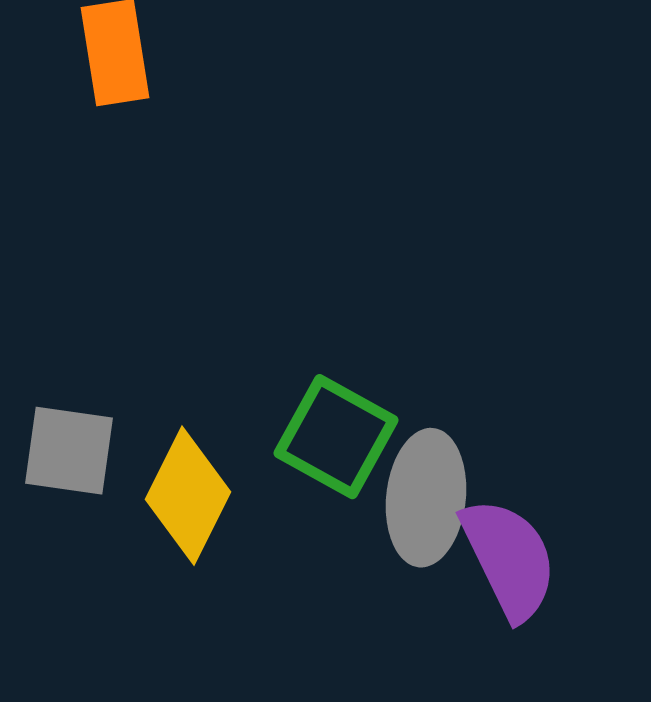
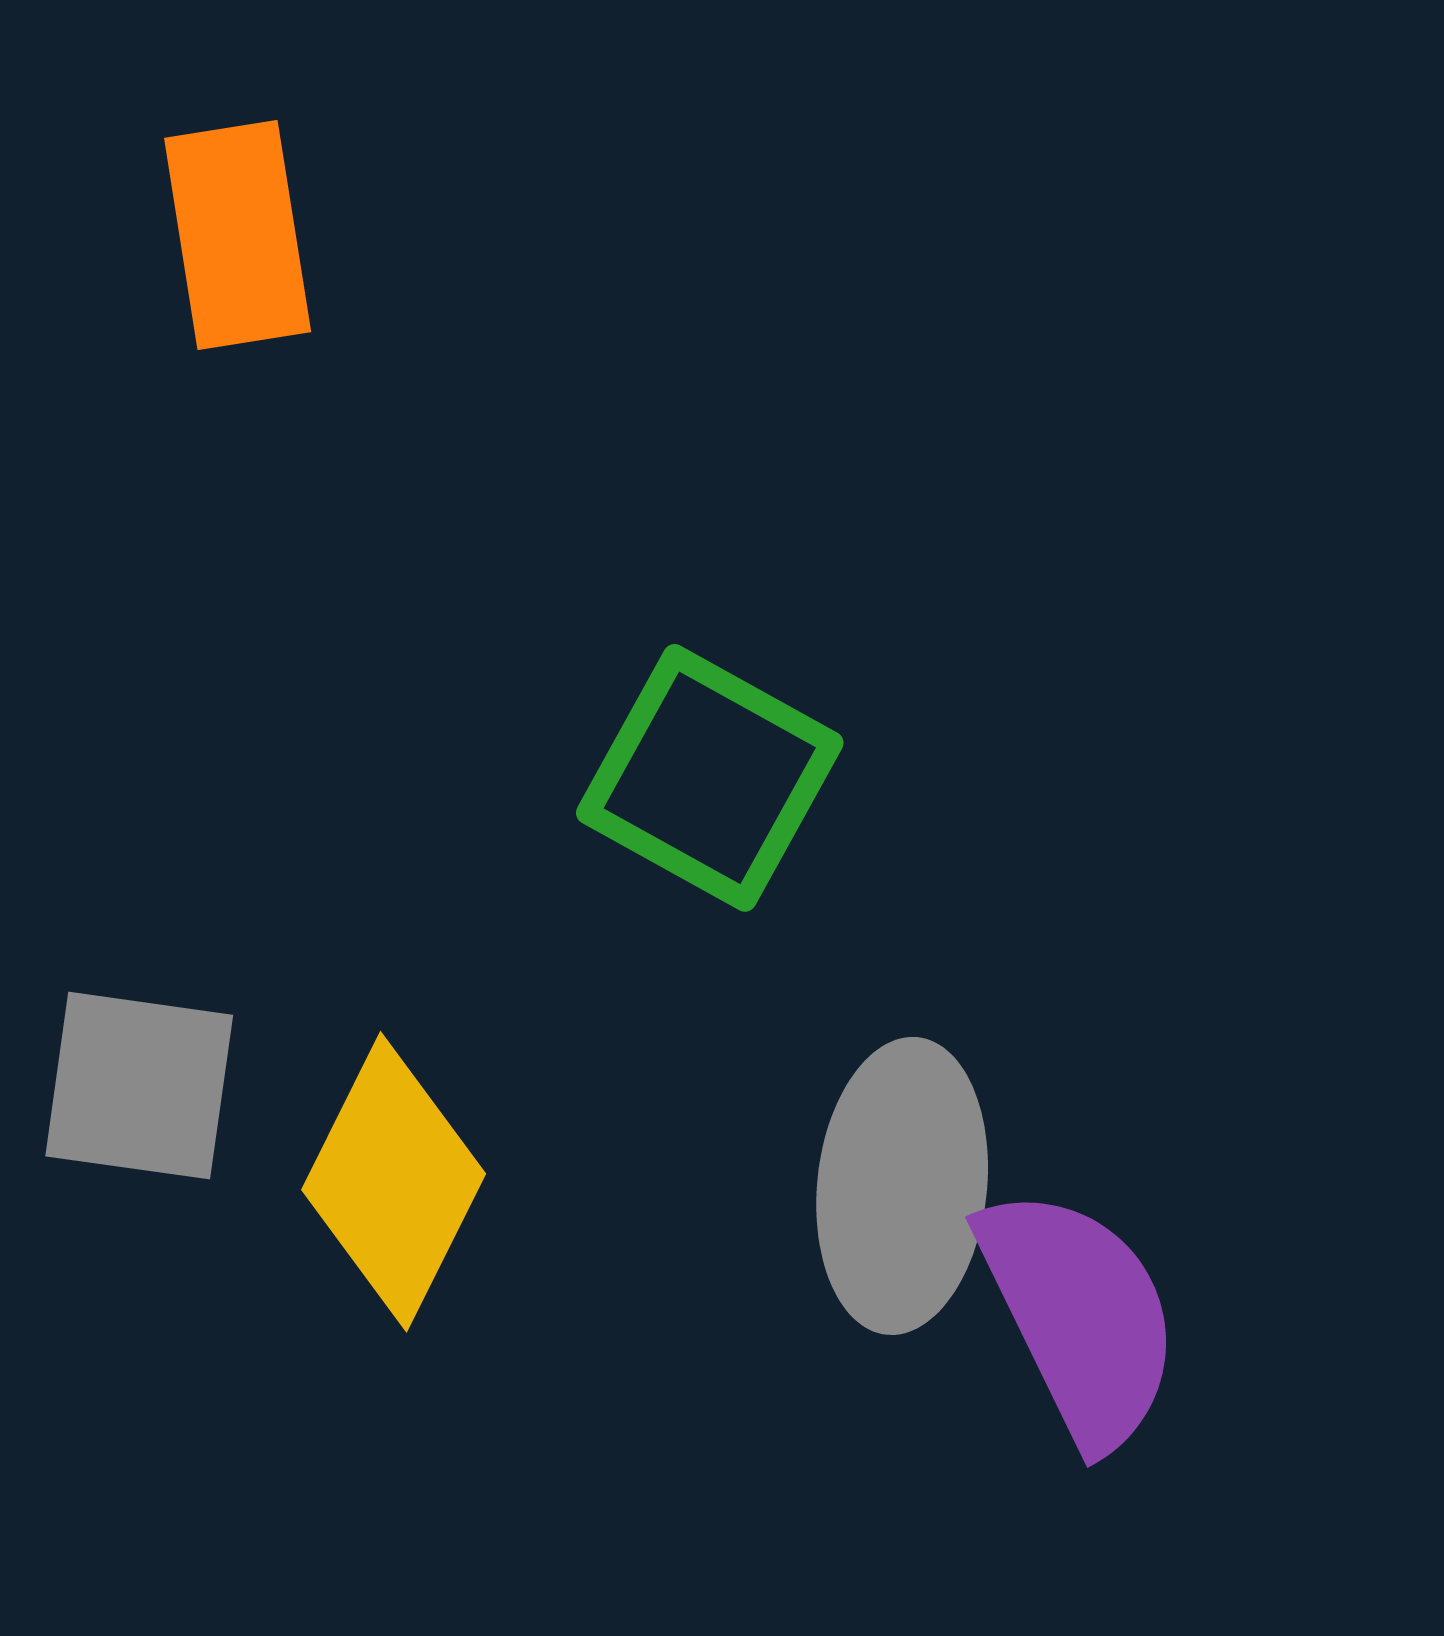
green square: (336, 437) -> (710, 778), moved

